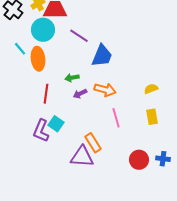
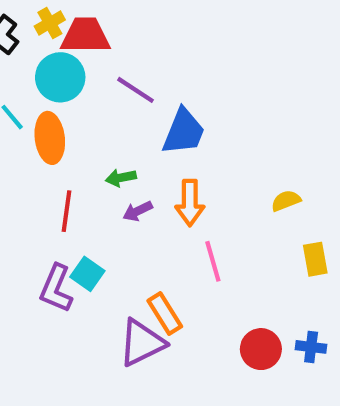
orange arrow: (105, 90) -> (190, 203), turned 75
yellow rectangle: (152, 117) -> (315, 259), moved
purple triangle: (82, 157) -> (142, 343), turned -30

